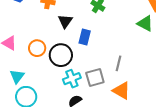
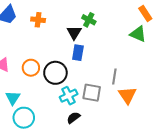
black triangle: (65, 21) -> (74, 33), moved
gray square: (95, 78) -> (92, 93), turned 30
orange triangle: (121, 91) -> (127, 95), moved, turned 30

